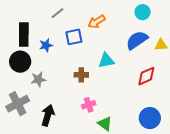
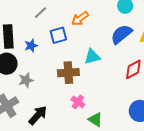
brown cross: (81, 75) -> (68, 73), size x1.5
pink cross: (89, 105) -> (78, 102), turned -32
black arrow: (48, 115) -> (38, 115), turned 30

